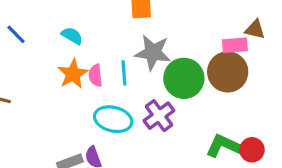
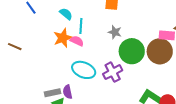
gray star: (153, 53) -> (115, 32), size x0.6
cyan line: (124, 73) -> (81, 26), moved
pink semicircle: (96, 75) -> (77, 41), turned 112

